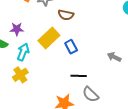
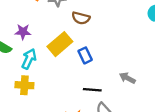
gray arrow: (114, 57) -> (127, 78), moved
yellow cross: (20, 75) -> (24, 85), turned 35

